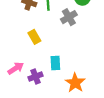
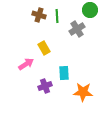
pink arrow: (16, 68) -> (26, 64), moved
orange star: (75, 83) -> (83, 92), turned -30

